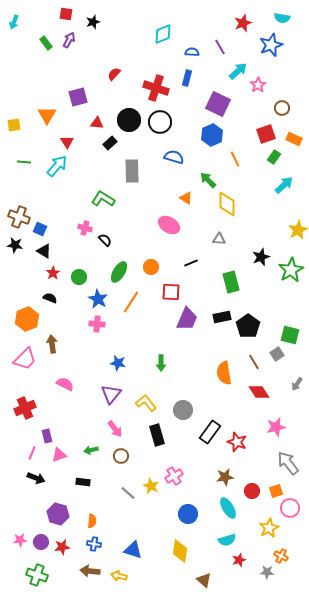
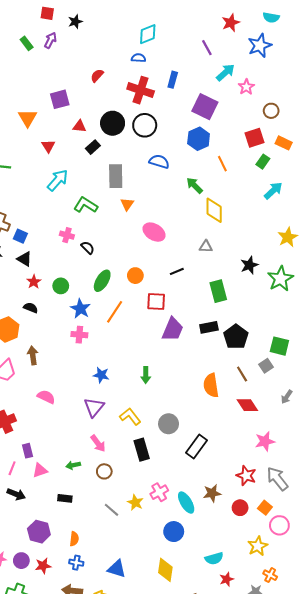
blue semicircle: (192, 52) -> (138, 58), moved
cyan arrow: (57, 166) -> (58, 180), moved
orange triangle: (186, 198) -> (127, 204), moved, turned 32
red star: (237, 442) -> (246, 476), moved
orange square: (276, 491) -> (265, 508), turned -32
cyan ellipse: (228, 508) -> (186, 503), moved

